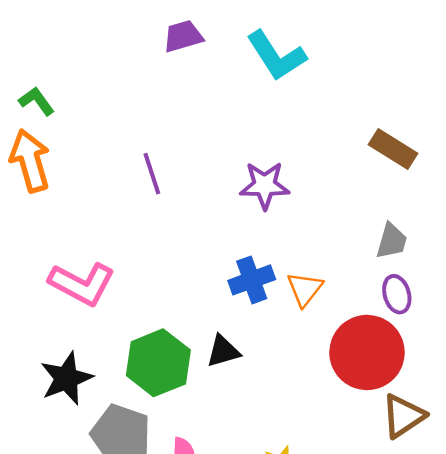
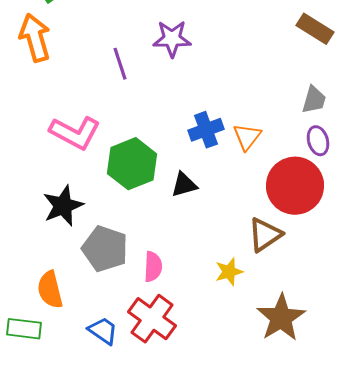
purple line: (152, 174) -> (120, 64), moved
purple star: (265, 185) -> (172, 39), moved
green hexagon: (158, 363) -> (132, 164), moved
brown triangle: (403, 416) -> (265, 235), moved

